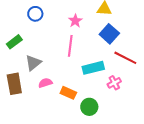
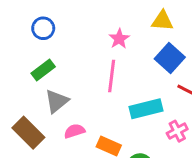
blue circle: (35, 14) -> (43, 28), moved
green rectangle: (14, 42) -> (43, 70), moved
brown rectangle: (14, 84) -> (28, 133), turned -35

